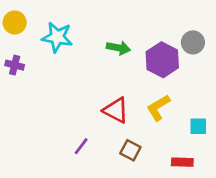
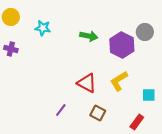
cyan star: (57, 37) -> (43, 28), size x0.7
red rectangle: (182, 162) -> (137, 122), turned -56

